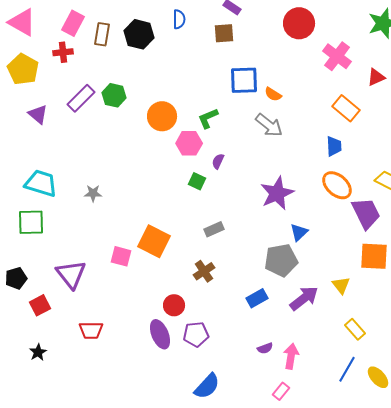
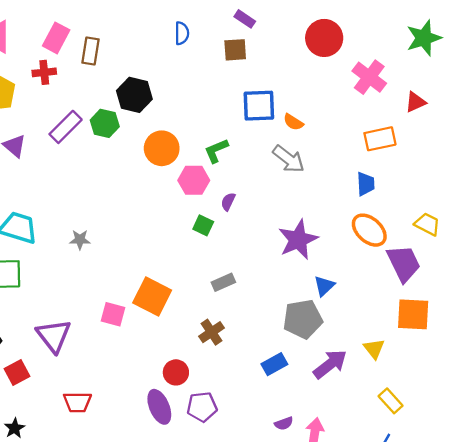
black hexagon: (139, 34) -> (134, 95), moved
orange rectangle: (346, 108) -> (380, 139), turned -52

